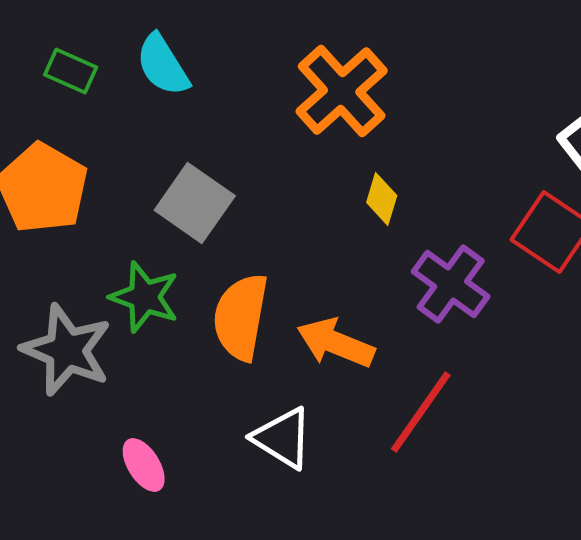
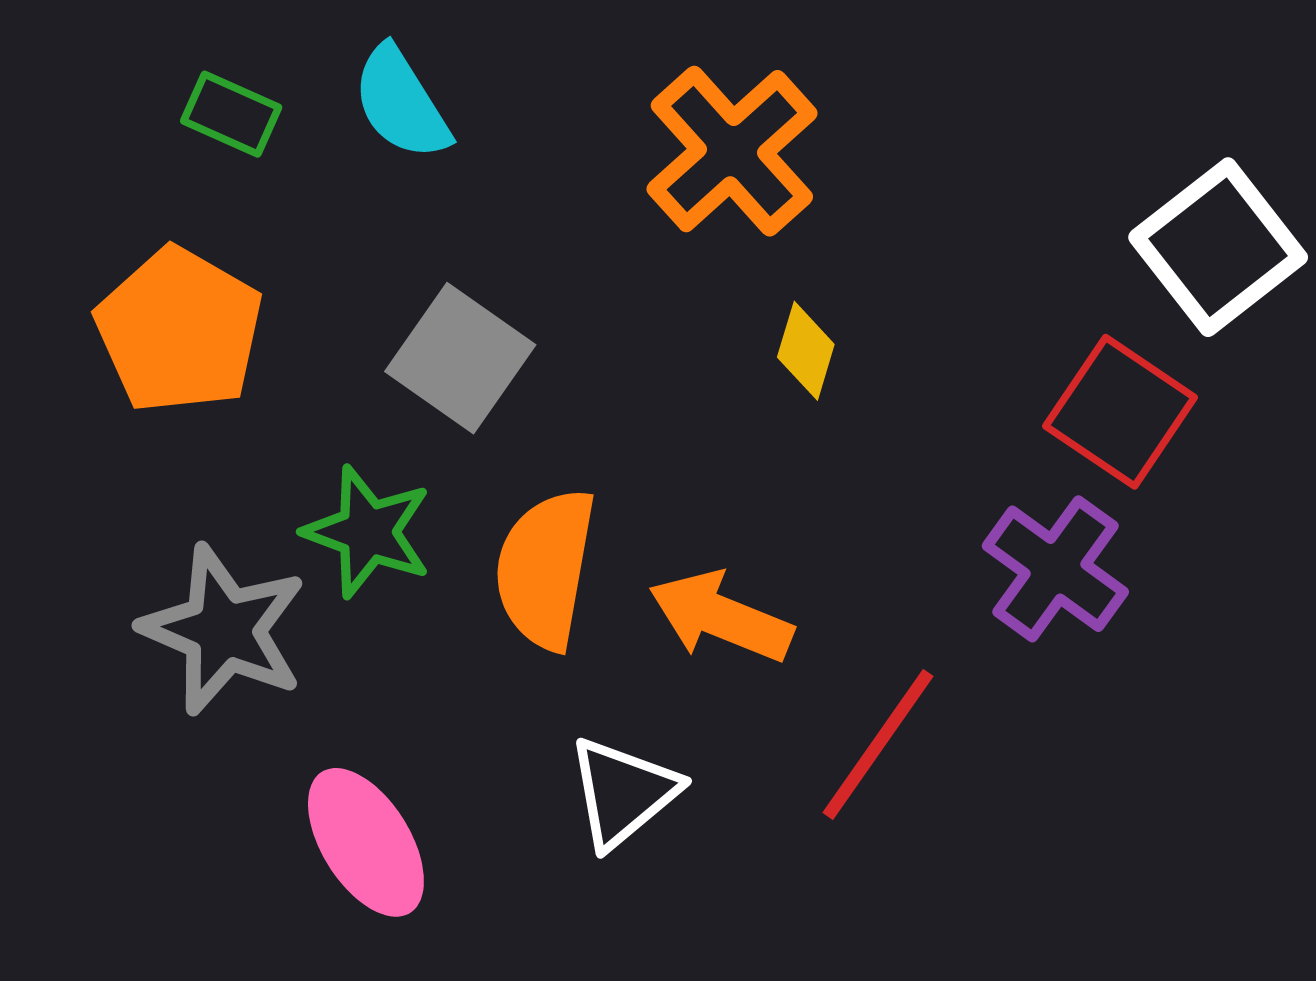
purple cross: (451, 284) -> (1055, 569), moved
white triangle: (283, 438) -> (623, 792), turned 48
pink ellipse: (144, 465) -> (366, 842), size x1.5

